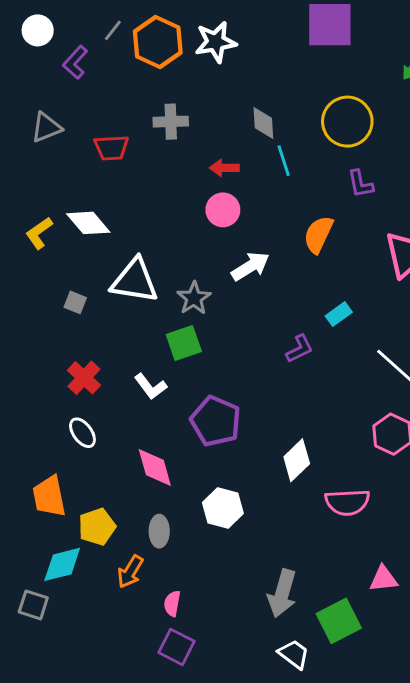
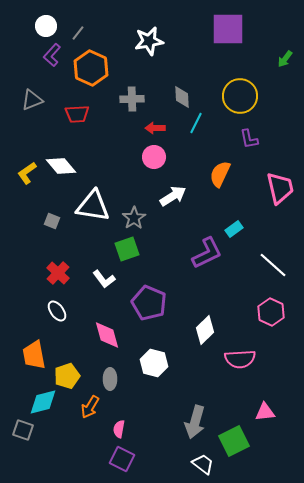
white circle: (38, 30) -> (46, 26), moved
orange hexagon: (158, 42) -> (91, 68), moved
gray cross: (171, 122) -> (132, 99), moved
cyan line: (284, 161) -> (196, 123), turned 45
purple L-shape: (300, 349) -> (207, 253), size x1.6

